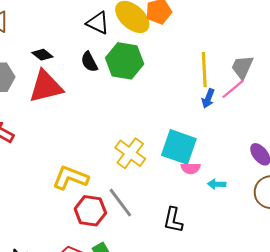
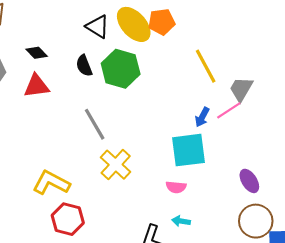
yellow line: (204, 70) -> (206, 66), moved, turned -32
red triangle: (46, 87) -> (36, 86), size x0.7
cyan square: (179, 147) -> (188, 150), moved, turned -33
cyan arrow: (217, 184) -> (181, 221), moved
gray line: (120, 203) -> (95, 124), moved

